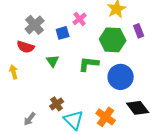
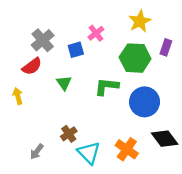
purple rectangle: (139, 31) -> (166, 47), turned 40
red semicircle: (26, 47) -> (32, 66), turned -54

